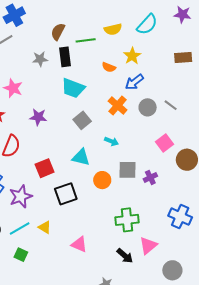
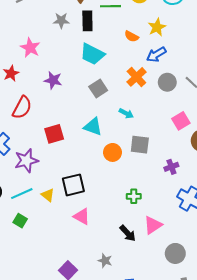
purple cross: (150, 178) -> (171, 167), moved
black square: (66, 194) -> (73, 185), moved
green cross: (127, 220) -> (134, 196), size x0.6

